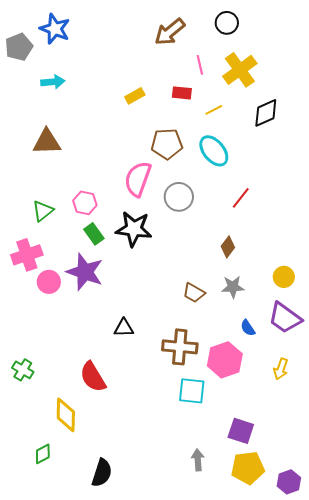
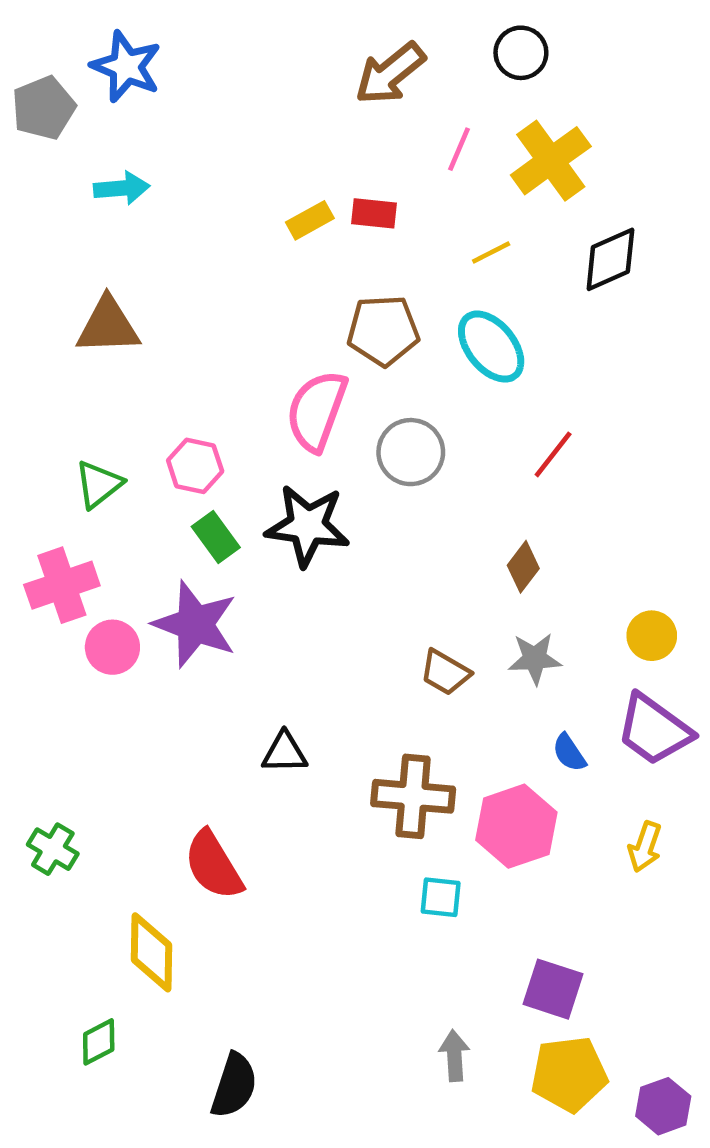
pink line: (200, 65) -> (459, 149), turned 36
red rectangle: (182, 93) -> (374, 213), moved
cyan square: (192, 391) -> (441, 897), size x0.7

